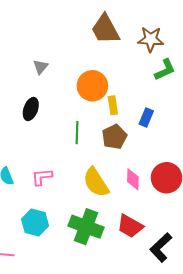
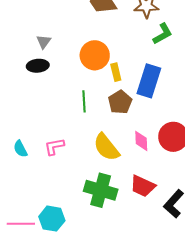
black ellipse: (31, 109) -> (38, 66), moved, turned 70
blue rectangle: (146, 117) -> (149, 81), size x1.8
cyan hexagon: (35, 222) -> (52, 219), moved

